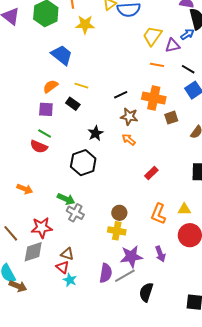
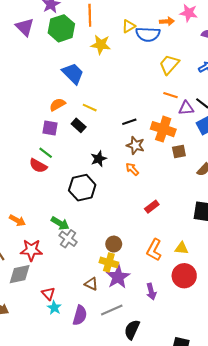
purple triangle: (173, 46) -> (186, 108), moved
orange arrow: (25, 189) -> (17, 220), moved
brown triangle: (67, 254) -> (91, 284), moved
purple star: (131, 257) -> (118, 277), moved, turned -30
purple semicircle: (106, 273) -> (80, 315), moved

